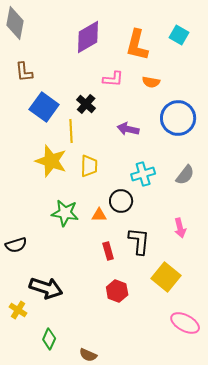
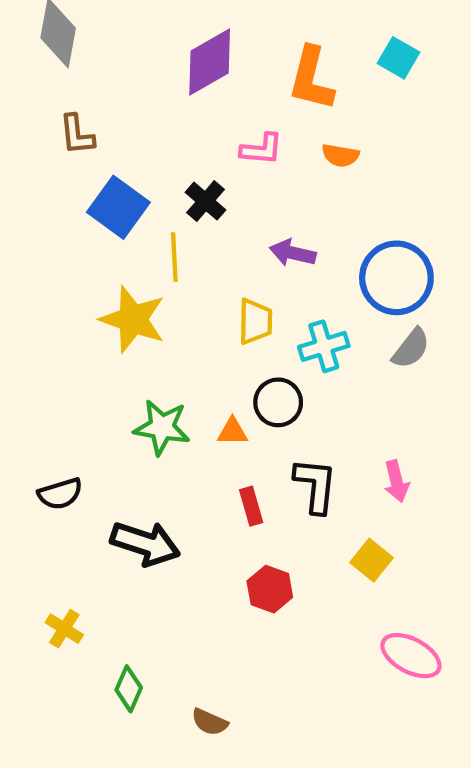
blue circle: (178, 118) -> (396, 278), moved
yellow trapezoid: (89, 166) -> (255, 321), moved
pink arrow: (180, 228) -> (396, 481), moved
yellow square: (166, 277) -> (372, 560), size x0.7
black arrow: (46, 288) -> (145, 544), moved

